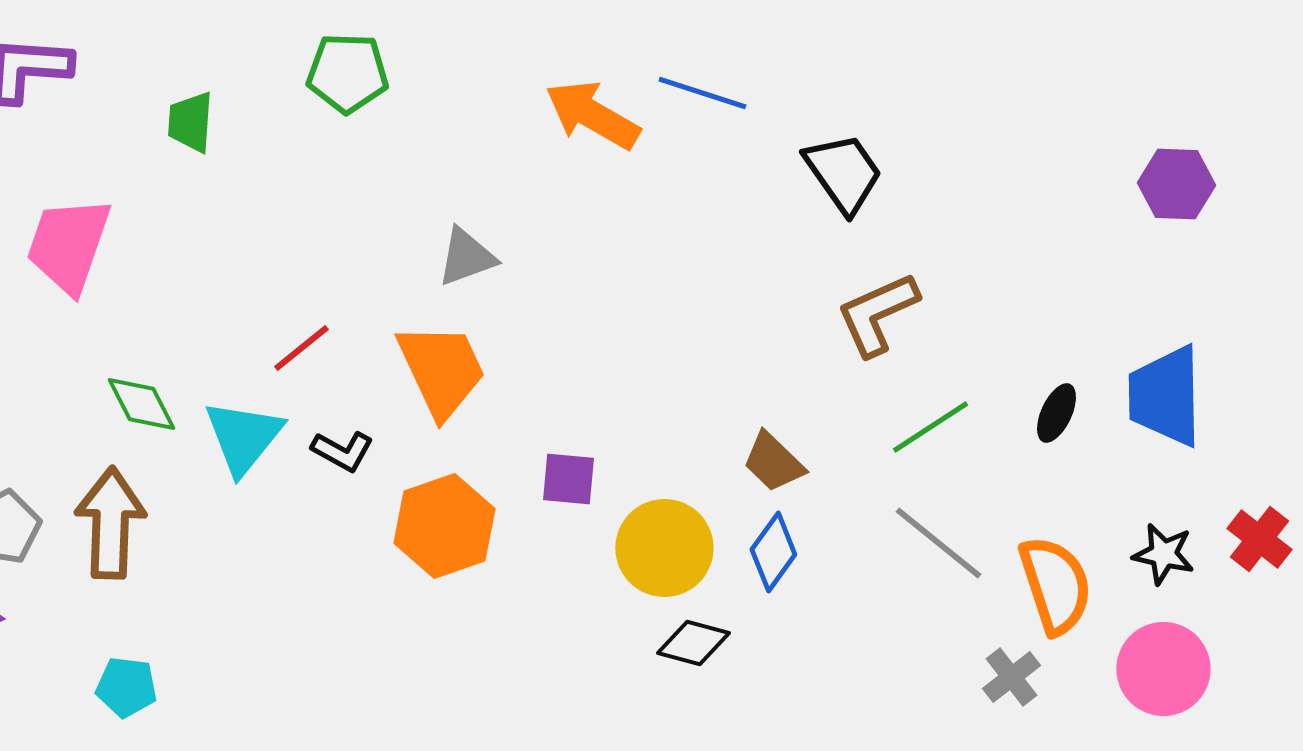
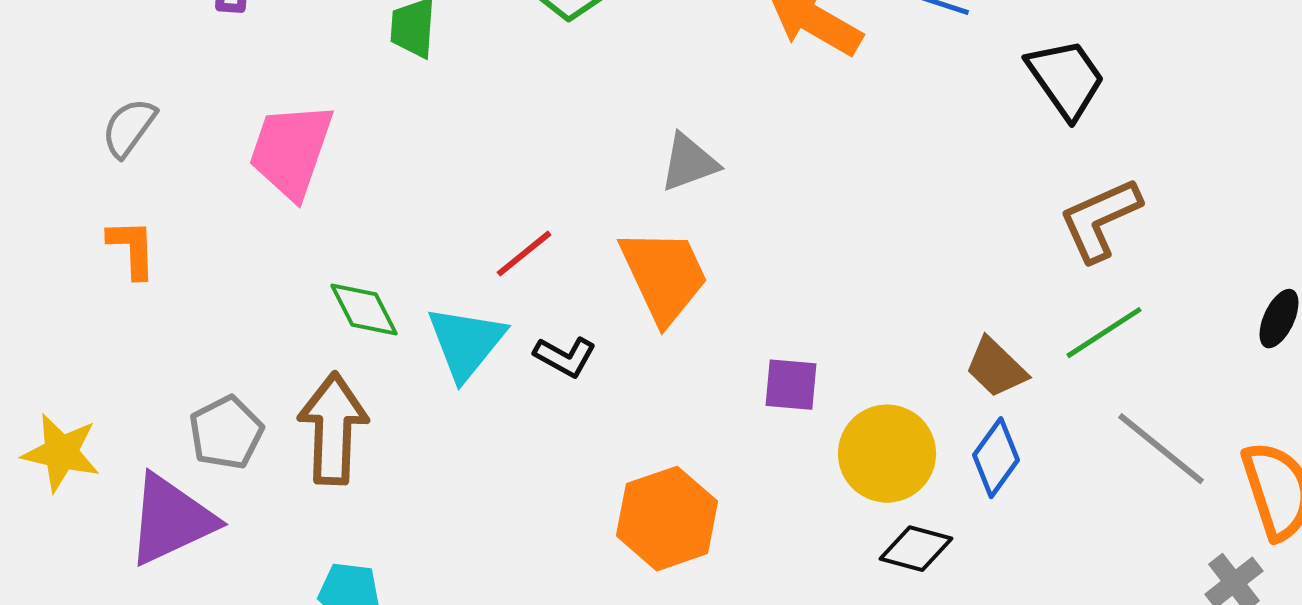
green line: (930, 427) -> (1104, 333), moved
orange hexagon: (444, 526) -> (667, 519), moved

